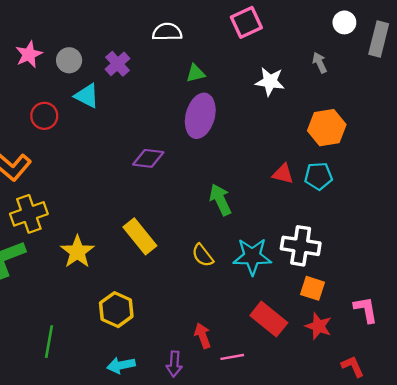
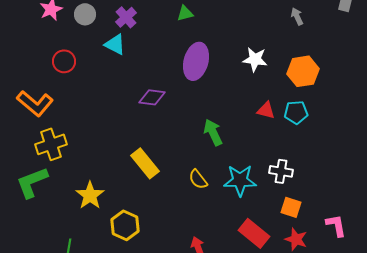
green triangle: (196, 73) -> (185, 13), moved
white star: (270, 82) -> (255, 59), moved
cyan triangle: (87, 96) -> (115, 44), moved
white cross: (301, 246) -> (281, 171), size x0.7
yellow star: (77, 252) -> (90, 195), moved

